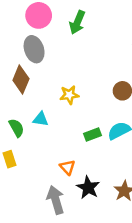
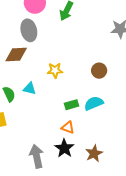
brown diamond: (21, 79) -> (16, 54), turned 60
orange triangle: (67, 167) -> (68, 127), moved, turned -32

